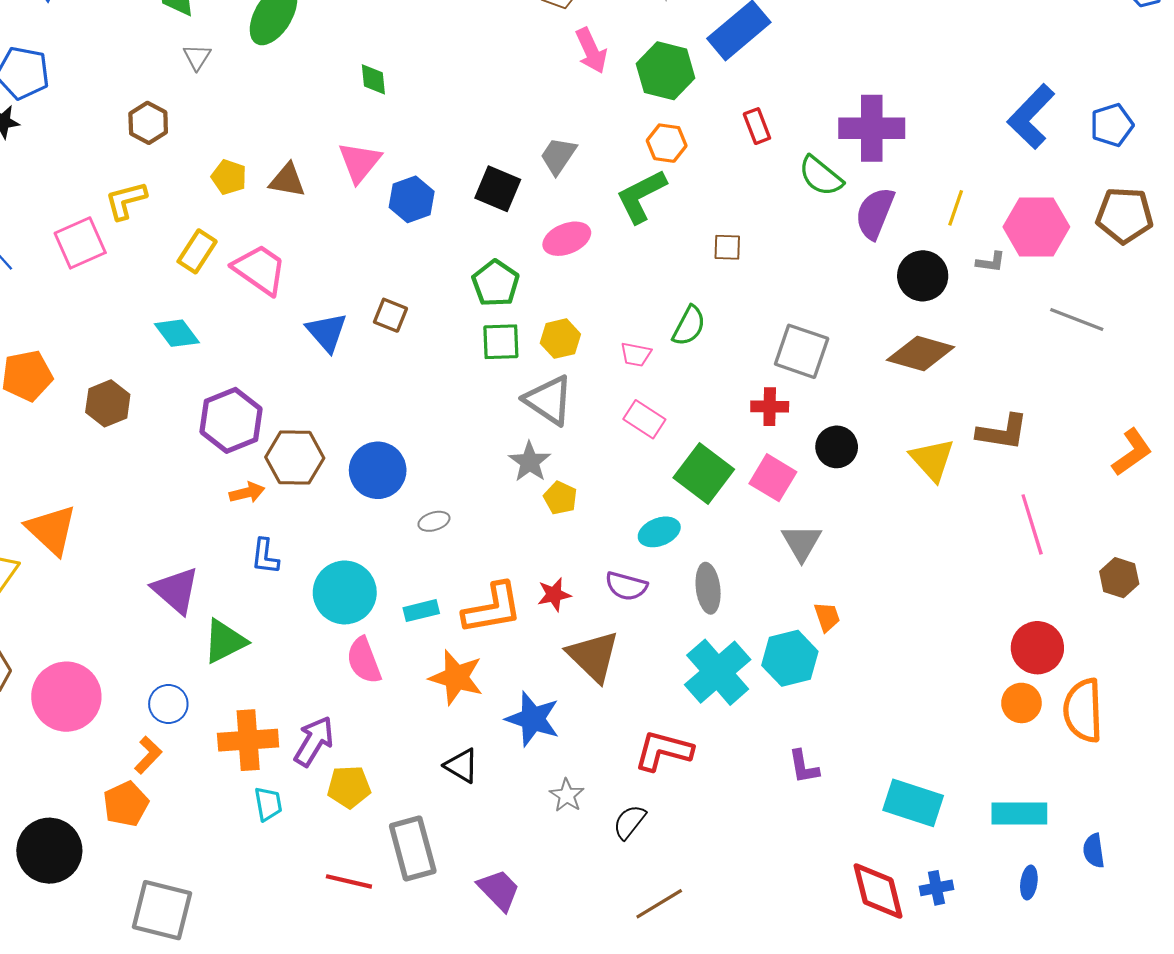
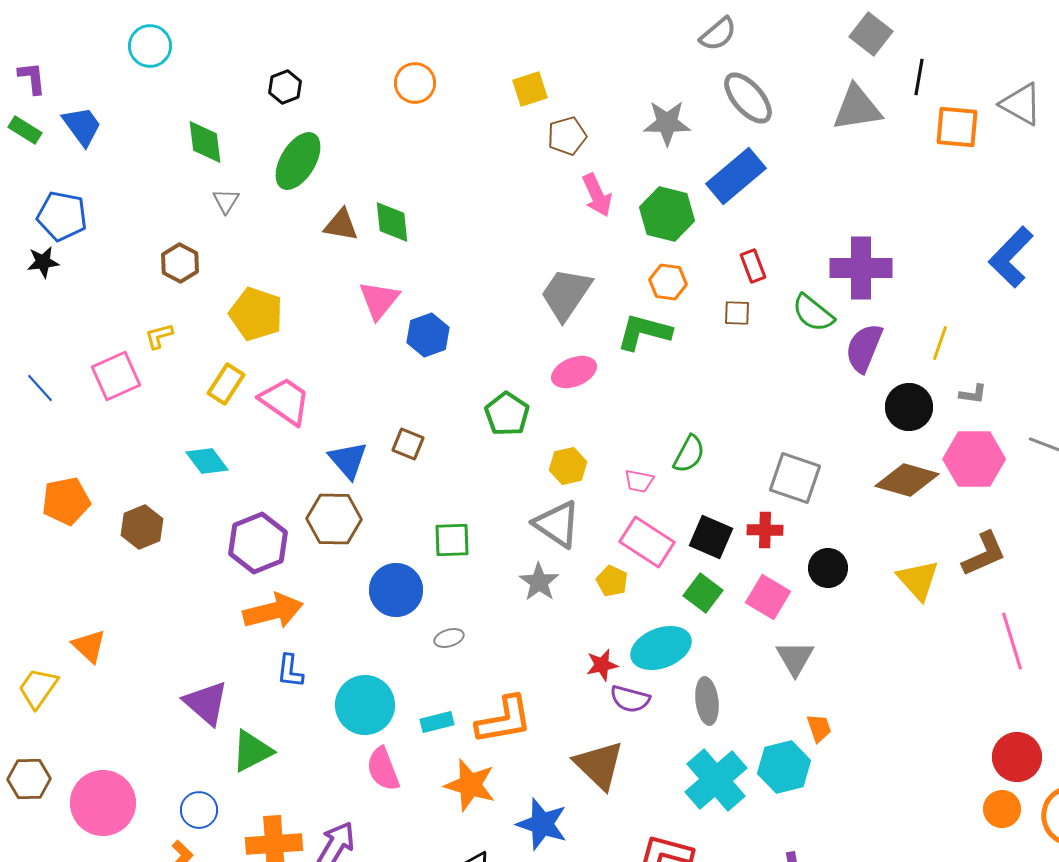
green diamond: (373, 79) -> (392, 222), size x1.4
gray trapezoid: (558, 156) -> (566, 294), size x1.5
yellow pentagon: (229, 177) -> (256, 314), size x1.6
brown triangle: (287, 180) -> (341, 225), moved
black square: (498, 189) -> (711, 537), moved
green L-shape: (641, 196) -> (644, 332), turned 42
yellow L-shape: (126, 200) -> (159, 336), size x0.7
pink hexagon: (1036, 227) -> (974, 459), moved
brown square: (727, 247) -> (737, 313), moved
green square: (501, 342) -> (452, 540), moved
pink rectangle: (644, 419) -> (647, 542), size x1.4
brown L-shape: (1002, 432) -> (984, 554), turned -33
brown hexagon: (295, 458) -> (334, 519), moved
green square: (704, 473) -> (703, 593), size x0.7
orange arrow: (247, 493) -> (273, 611), size x1.8
yellow pentagon: (560, 498) -> (612, 581), moved
orange triangle: (51, 530) -> (89, 646), size x0.7
cyan ellipse: (659, 532) -> (661, 648), size x1.5
red star: (554, 595) -> (602, 665), moved

